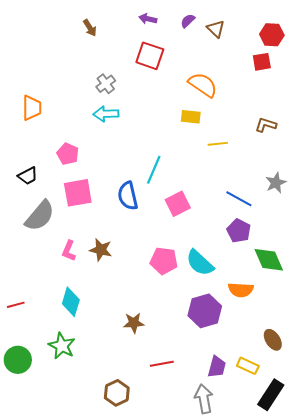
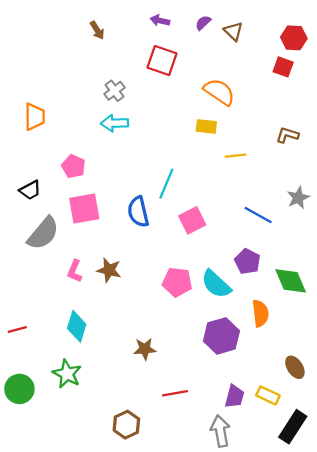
red square: (262, 62) -> (283, 67), turned 30
purple pentagon: (239, 231) -> (247, 261), moved
orange semicircle: (241, 290) -> (260, 313), turned -100

